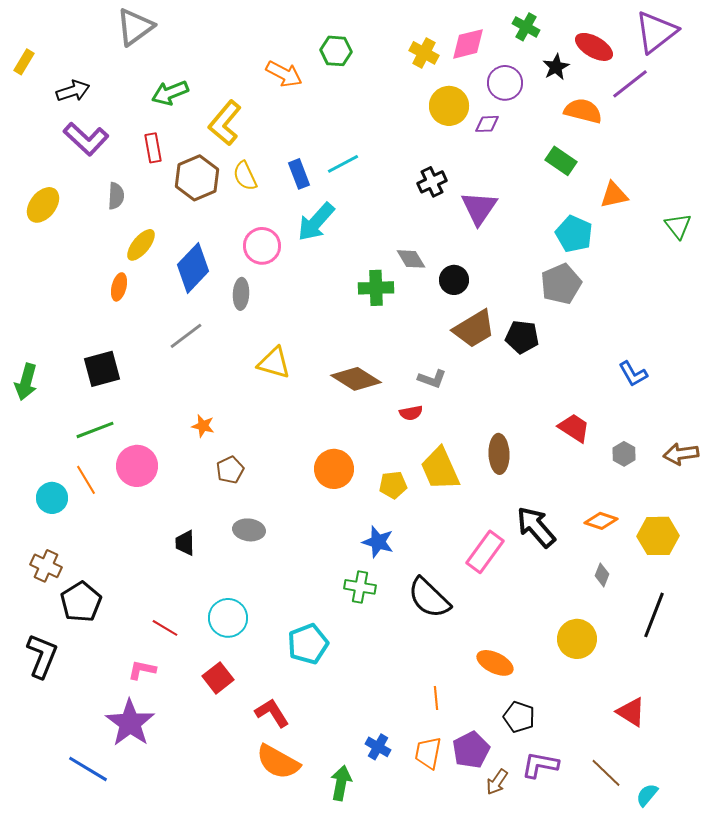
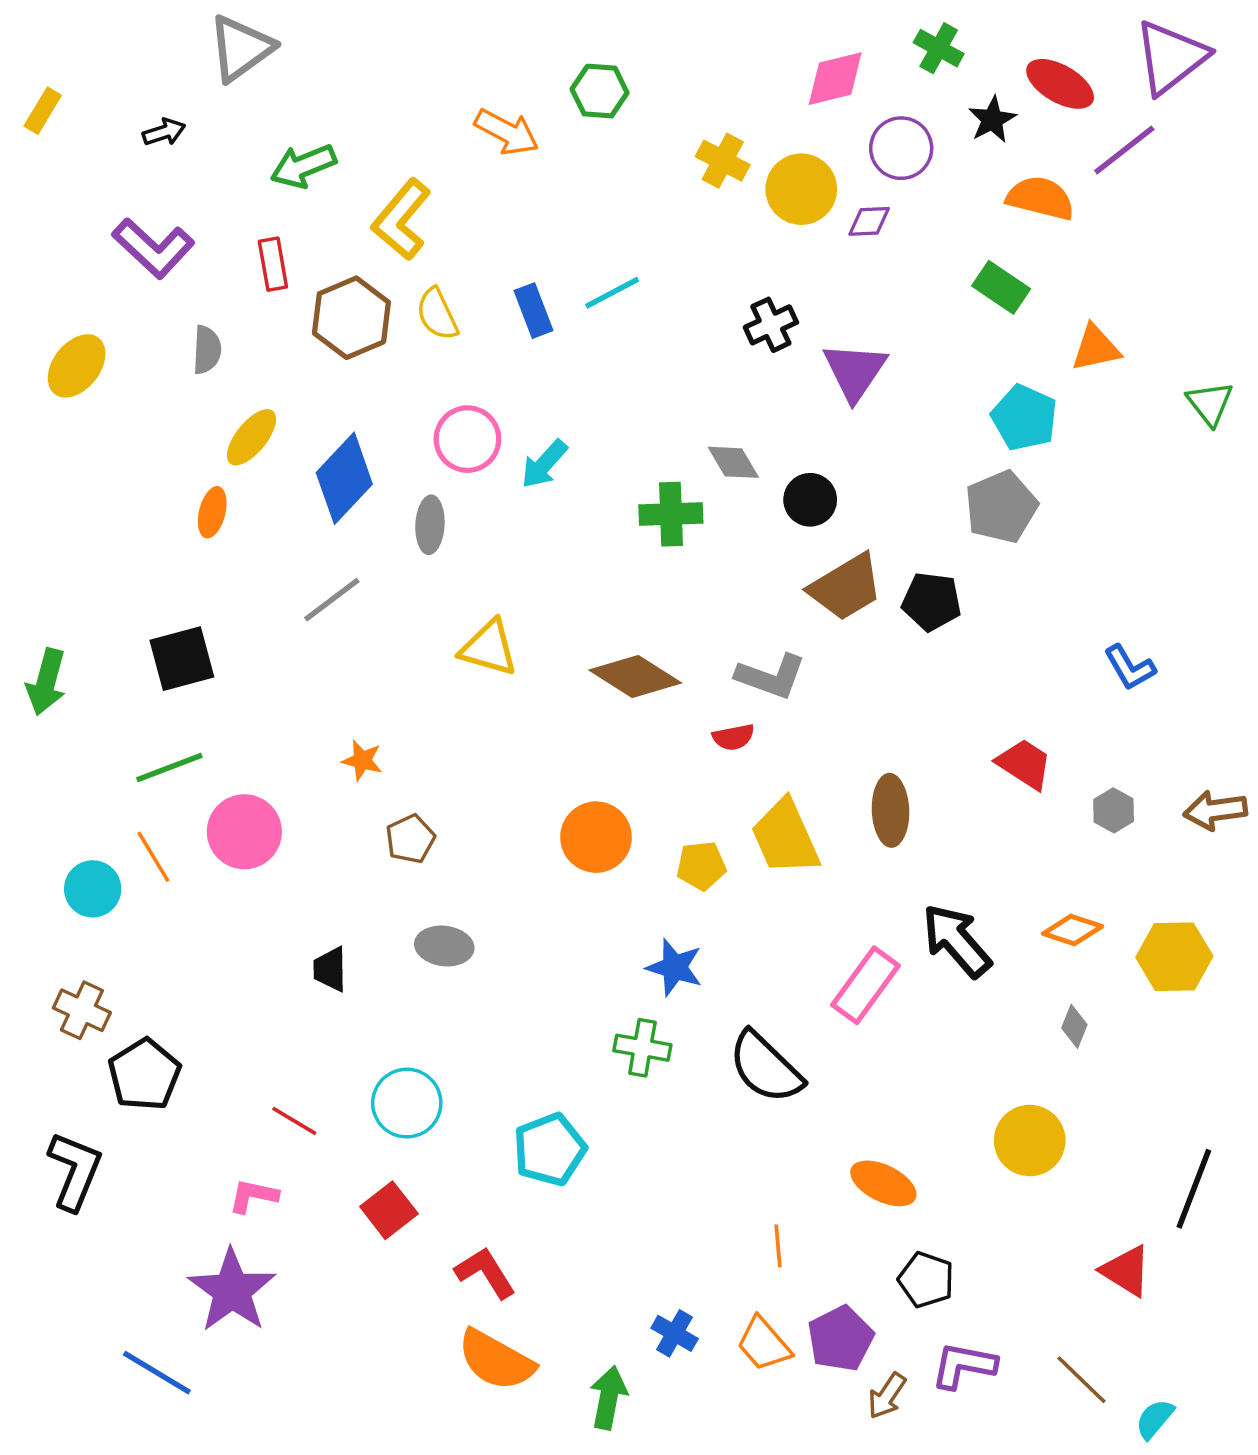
yellow cross: (424, 53) -> (723, 161), moved
black arrow: (73, 91) -> (164, 132), moved, size x0.7
cyan arrow: (316, 222) -> (544, 464), moved, size x0.7
gray L-shape: (432, 379) -> (771, 676), size x1.4
black line: (654, 615) -> (1194, 1189), moved
orange trapezoid: (428, 753) -> (764, 1344), turned -52

